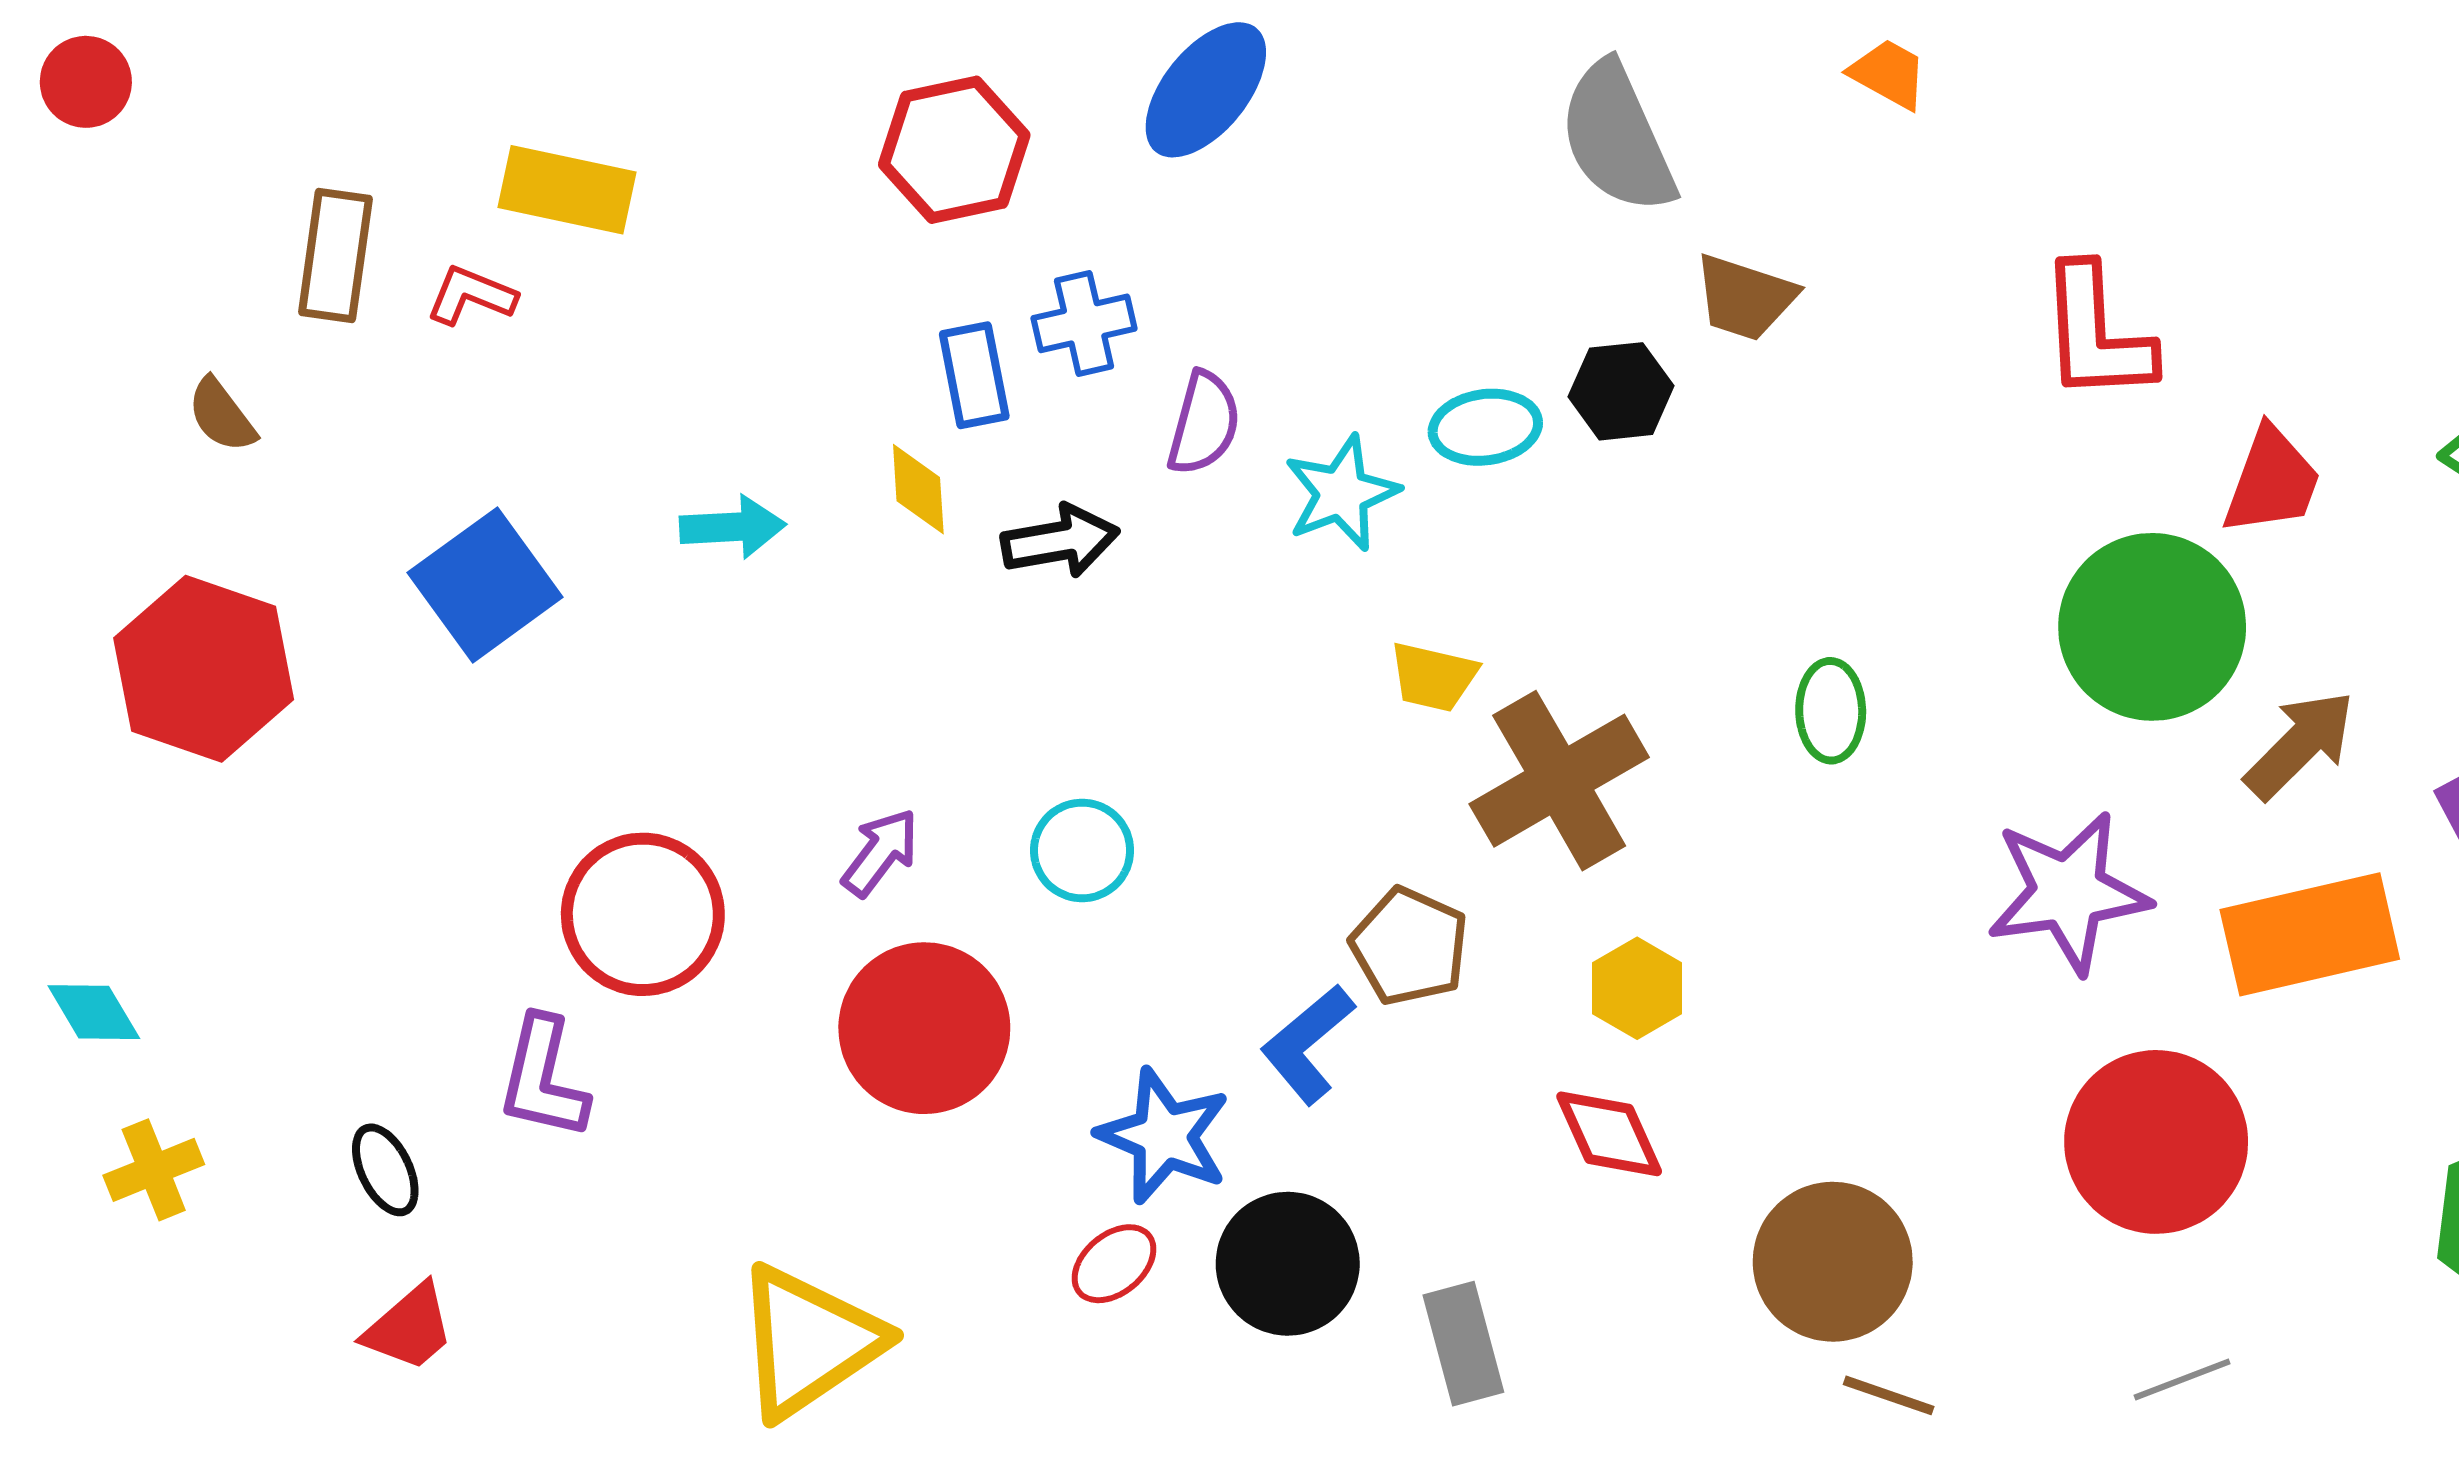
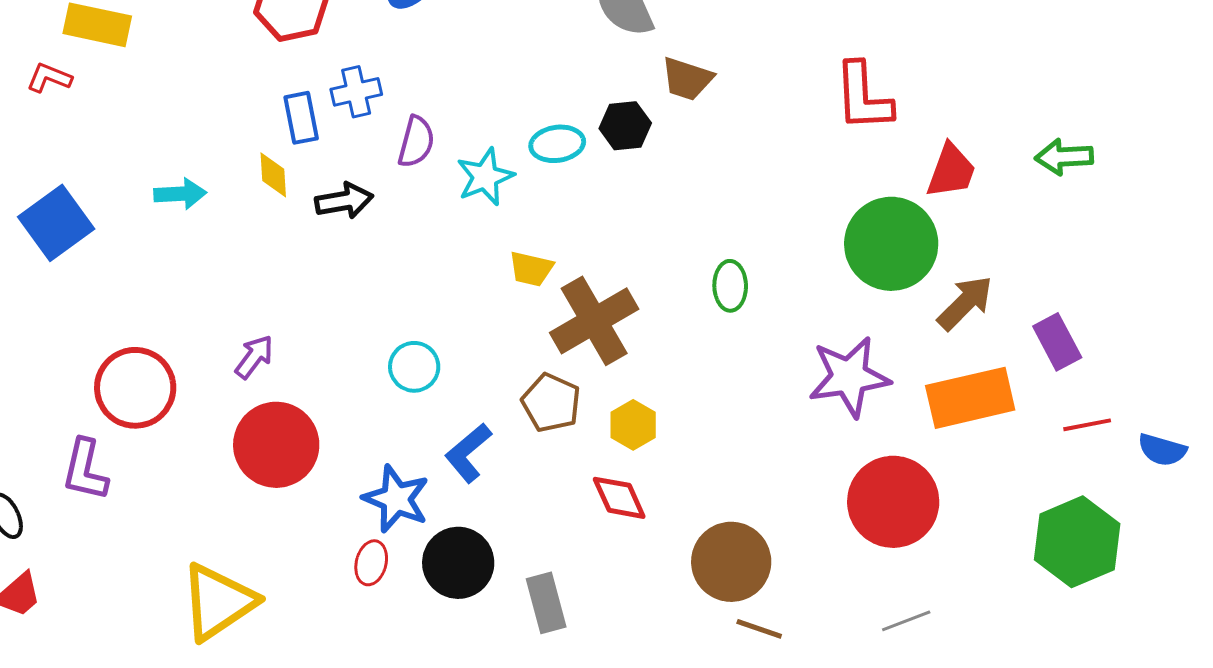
cyan circle: (1082, 850) -> (414, 367), moved
brown pentagon: (1409, 946) -> (551, 403), moved
red ellipse: (1114, 1264) -> (371, 563), turned -36

